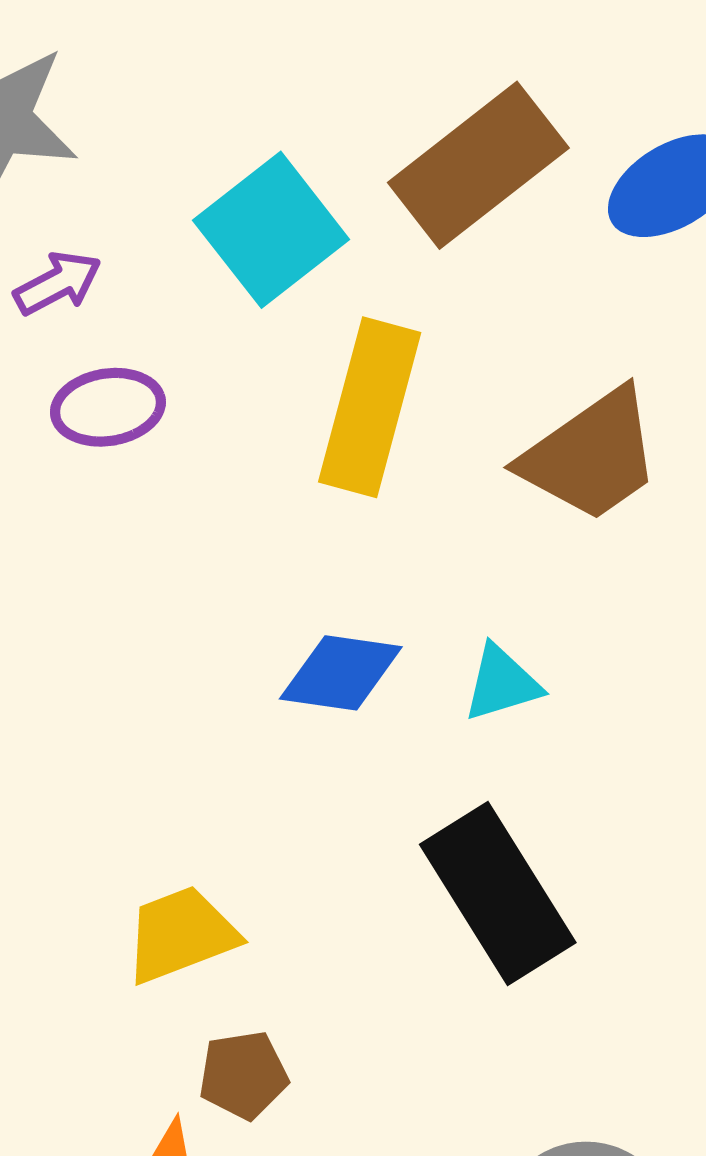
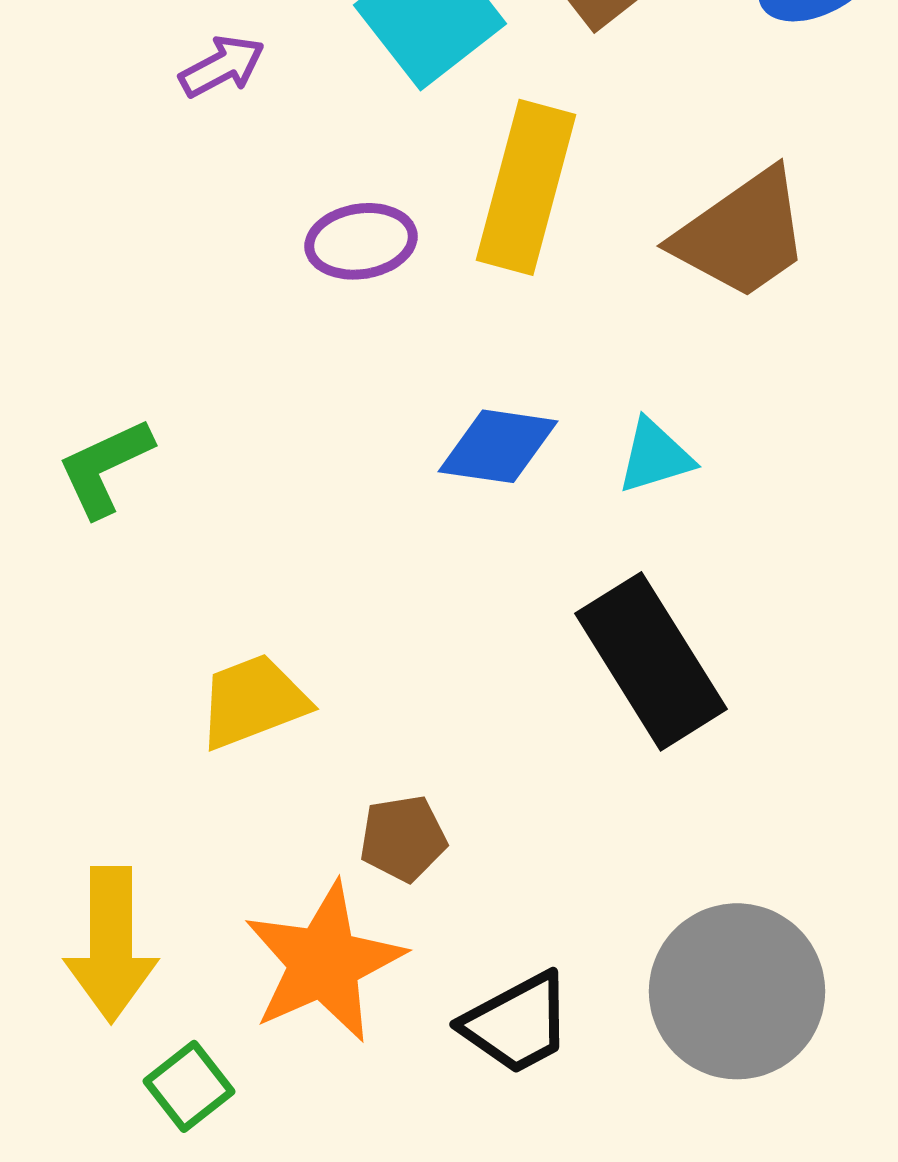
purple ellipse: (108, 407) -> (361, 241), moved
yellow trapezoid: (181, 935) -> (253, 701), moved

